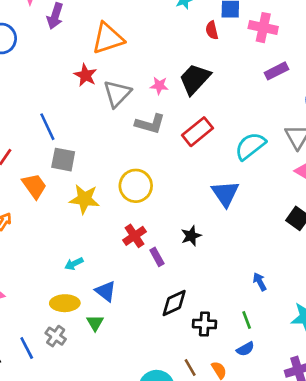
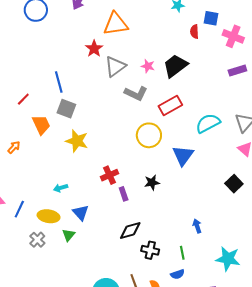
yellow circle: (136, 186) -> (149, 135), moved
blue line: (27, 348) -> (19, 209), moved, turned 42

